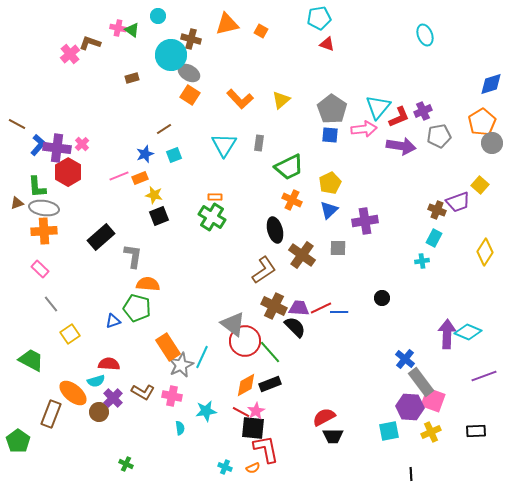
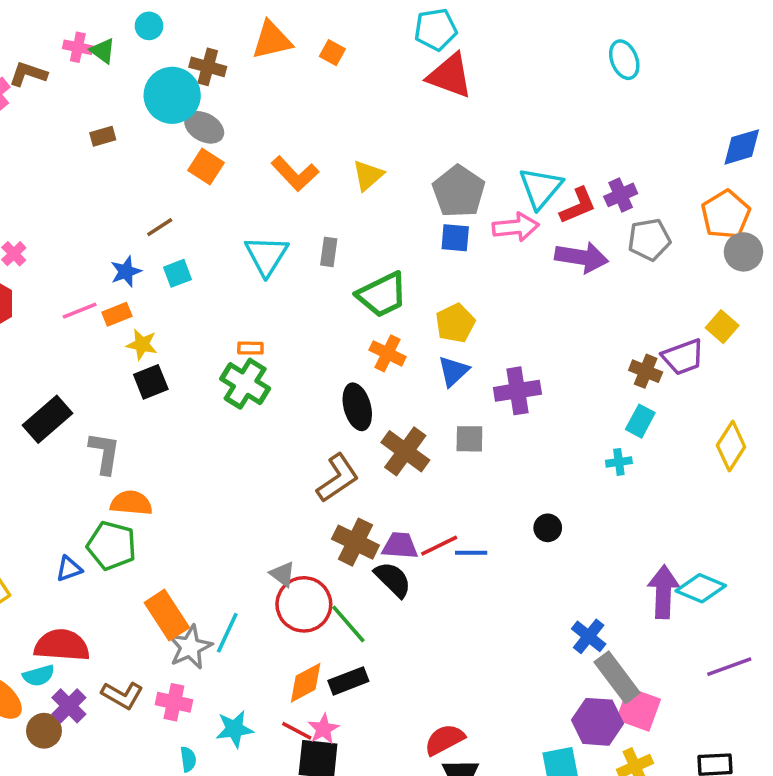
red triangle: (327, 44) -> (450, 76), size x1.8
gray triangle: (233, 324) -> (283, 574), size x0.6
red semicircle: (109, 364) -> (62, 645), size x1.4

